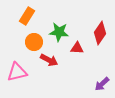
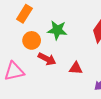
red triangle: (77, 48) -> (76, 68), moved

